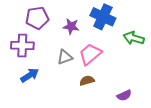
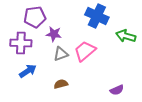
purple star: (71, 26) -> (54, 34), moved
brown semicircle: (87, 81) -> (61, 84), moved

